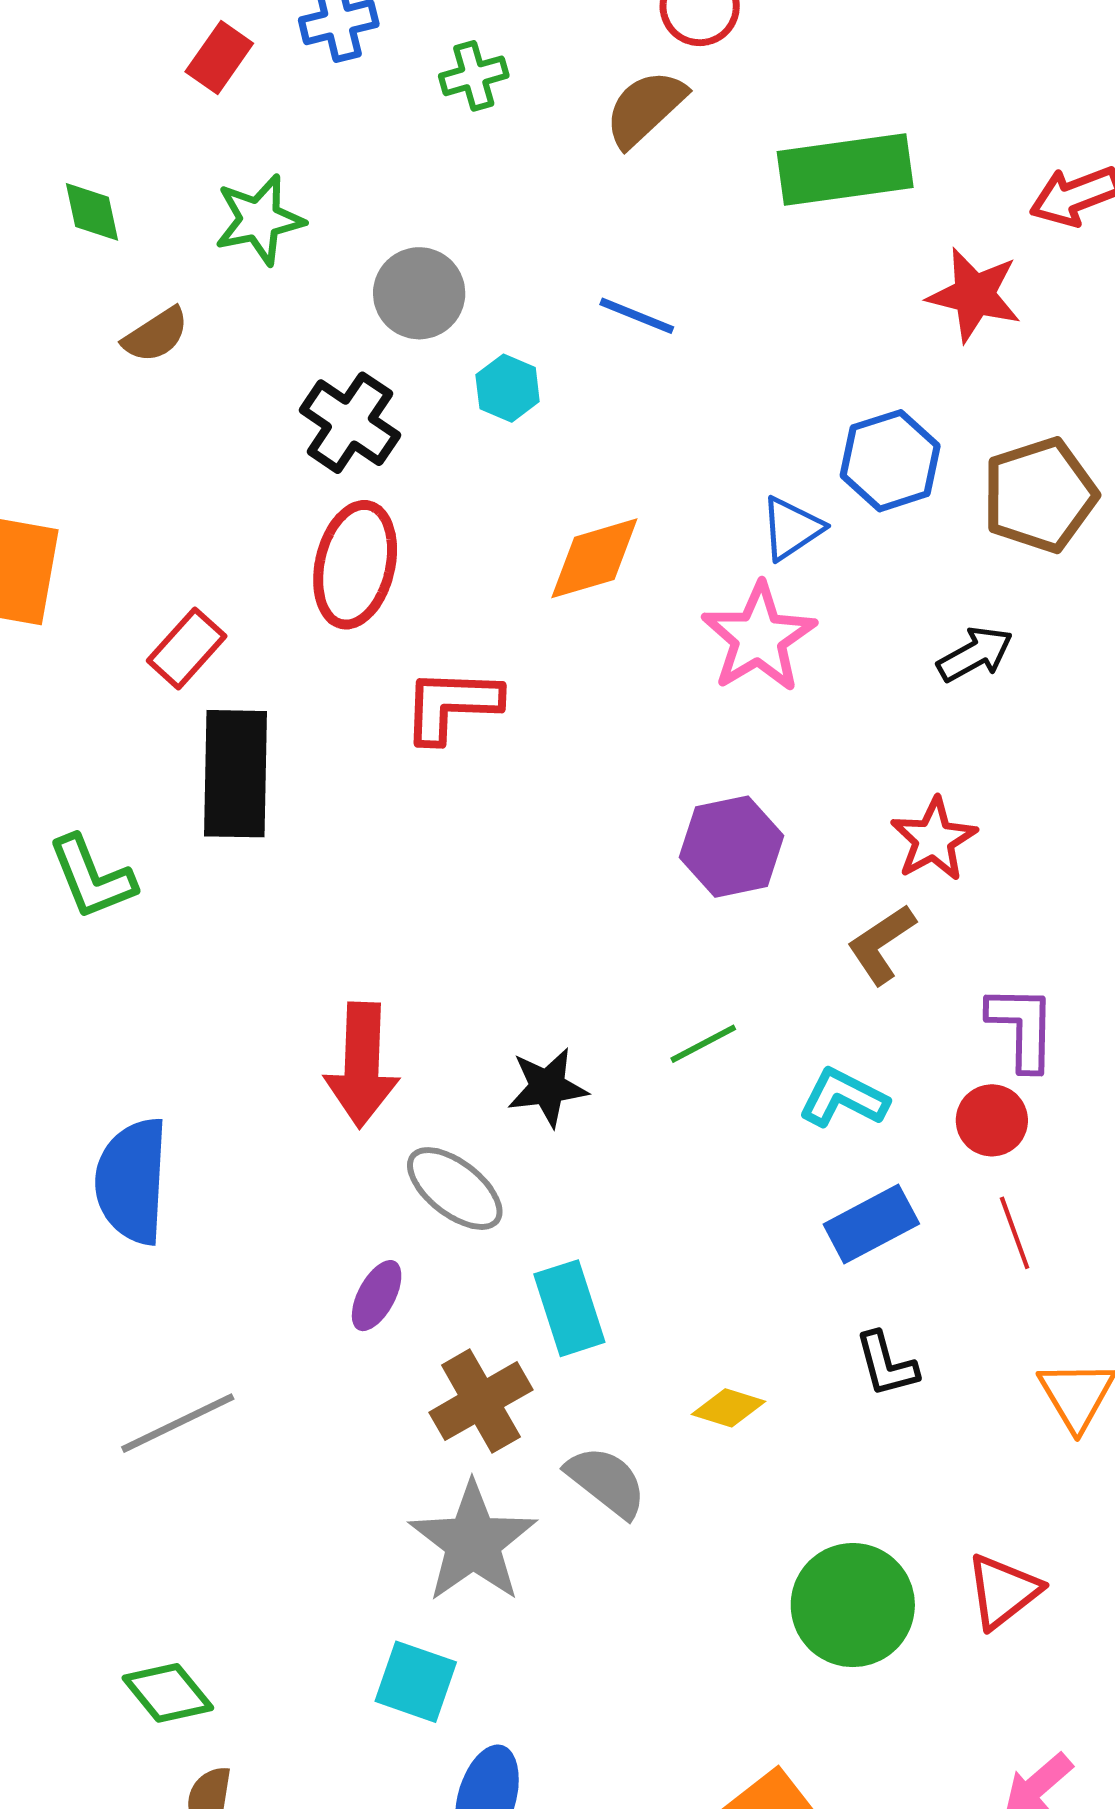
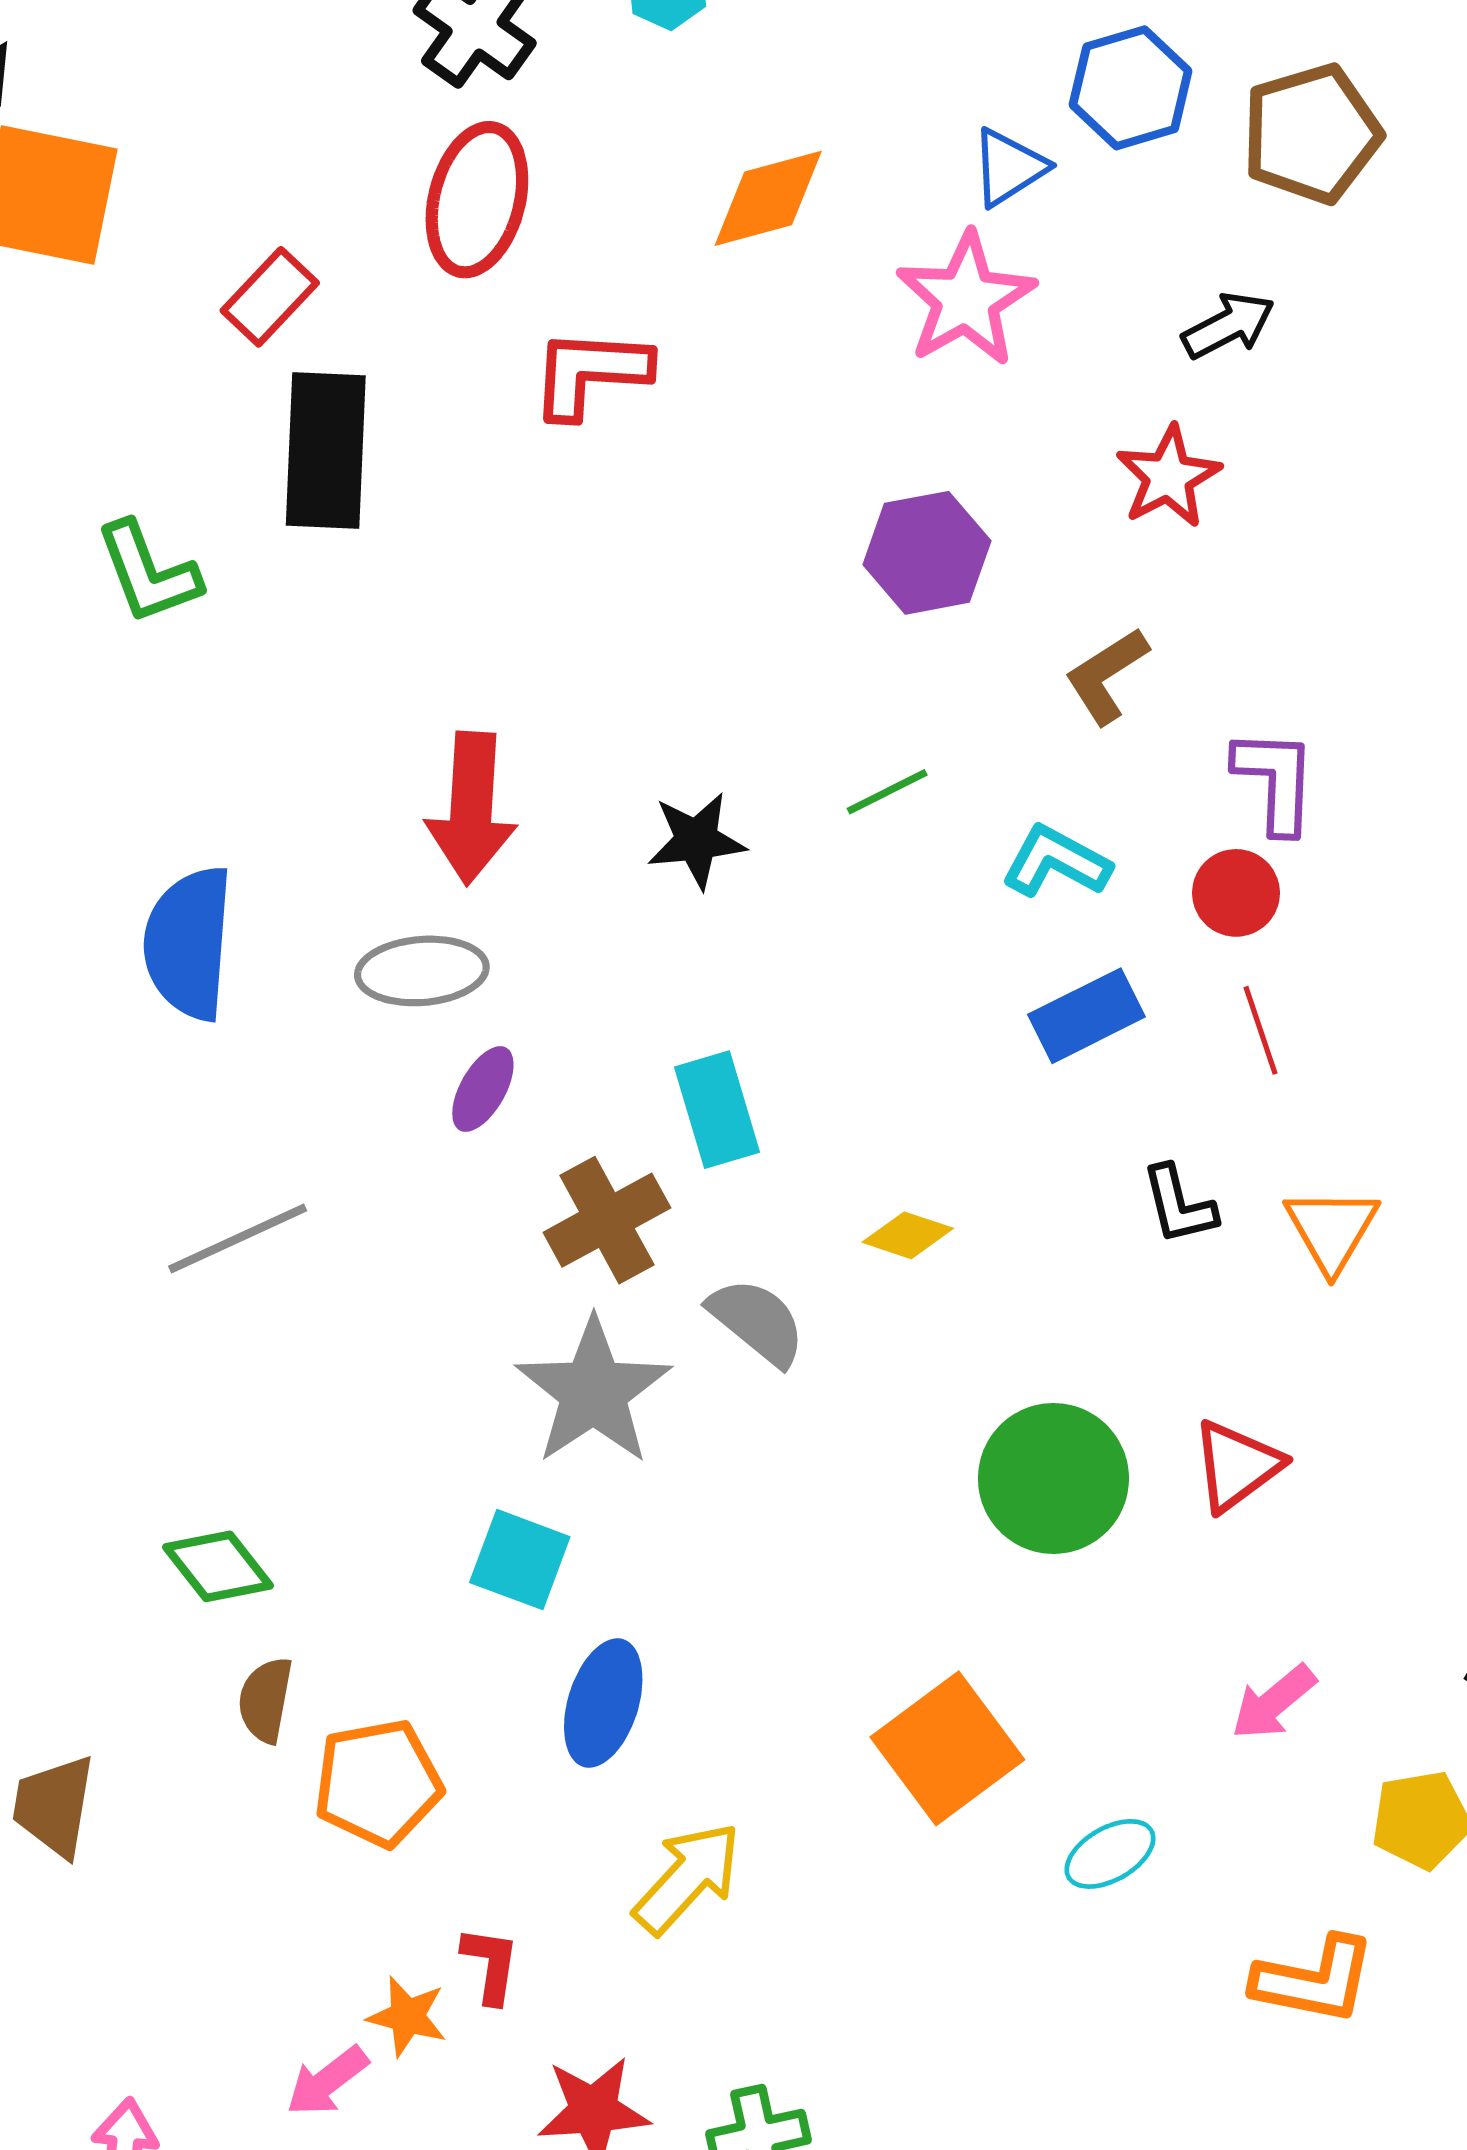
red star: (934, 839) -> (1168, 477), moved
gray ellipse: (455, 1189) -> (422, 971), moved, turned -44
black L-shape: (886, 1364) -> (1179, 1205), moved

